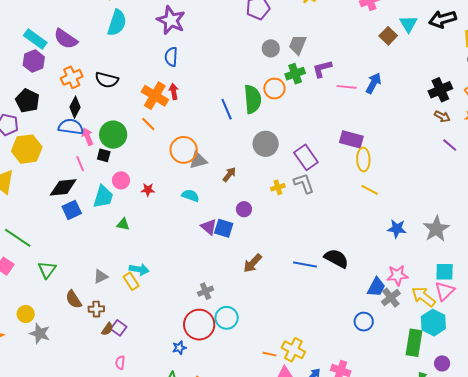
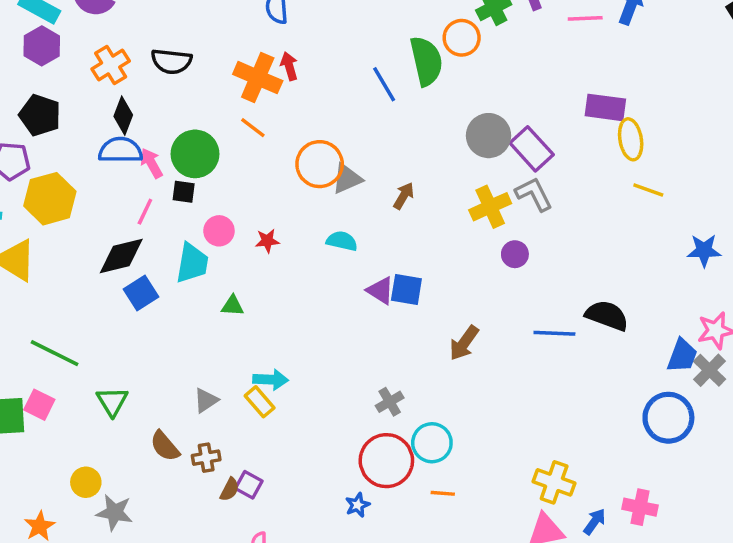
gray circle: (266, 144) -> (489, 136), moved
pink line: (80, 164) -> (145, 212), turned 56
yellow cross: (278, 187) -> (490, 207), size x1.6
purple circle: (244, 209) -> (515, 254), moved
blue circle: (364, 322) -> (668, 418), size x1.5
orange line: (269, 354) -> (443, 493), moved

